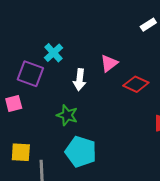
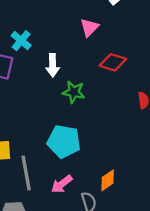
pink triangle: (109, 63) -> (89, 27), moved
green star: (67, 115) -> (74, 92), moved

